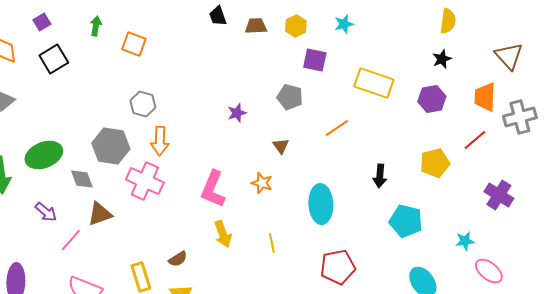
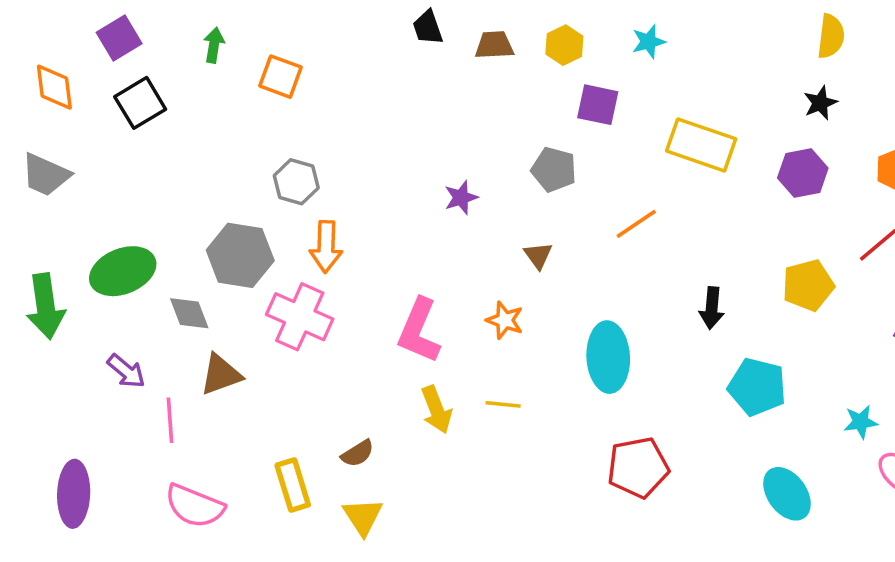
purple square: (42, 22) -> (119, 38), size x1.4
pink line: (71, 240) -> (170, 420), turned -45
yellow line: (272, 243) -> (503, 404), moved, turned -72

